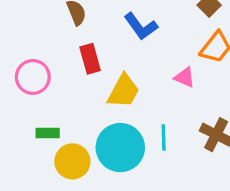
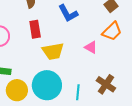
yellow trapezoid: (124, 91) -> (53, 51), turned 45
cyan line: (164, 137) -> (78, 92), moved

